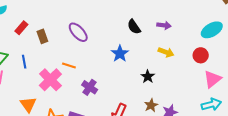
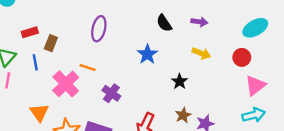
red rectangle: (21, 28) -> (30, 32), moved, turned 32
purple ellipse: (78, 32) -> (99, 29), turned 55
brown rectangle: (42, 36) -> (51, 43), moved, turned 40

